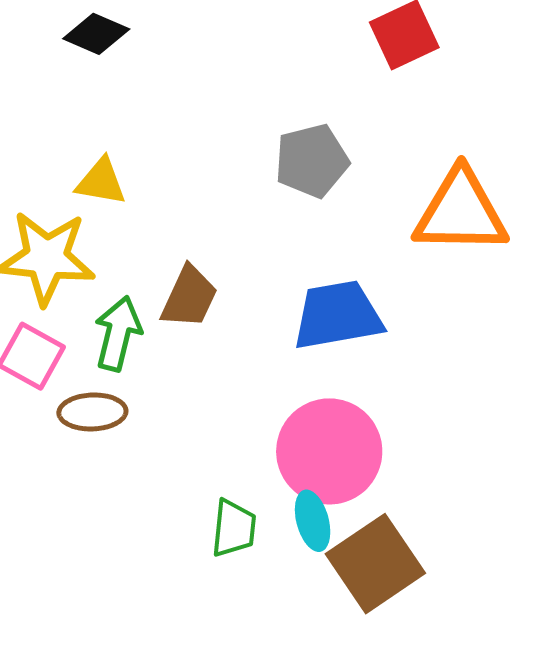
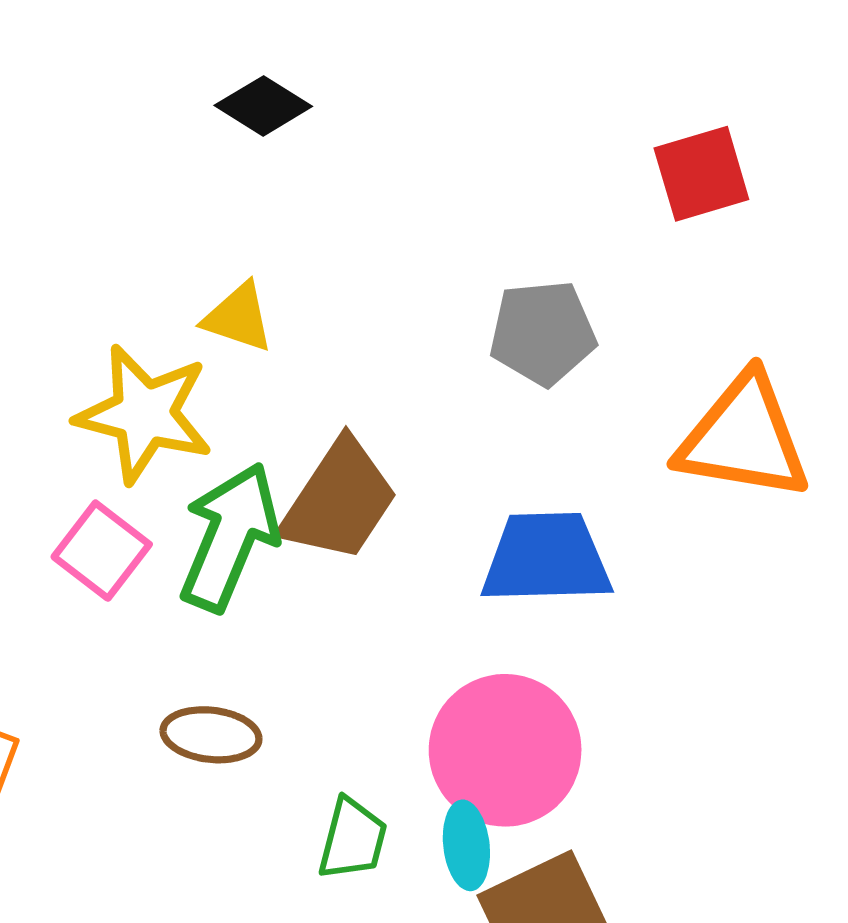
brown trapezoid: (189, 297) -> (339, 501), size x1.4
green arrow: (118, 333) -> (230, 537), size x1.4
brown ellipse: (92, 412) -> (211, 735), moved

